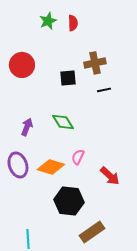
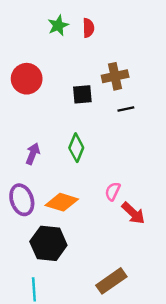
green diamond: (63, 122) -> (76, 148), turned 55
pink semicircle: (78, 157) -> (113, 191), moved
black hexagon: (69, 201) -> (48, 243), moved

